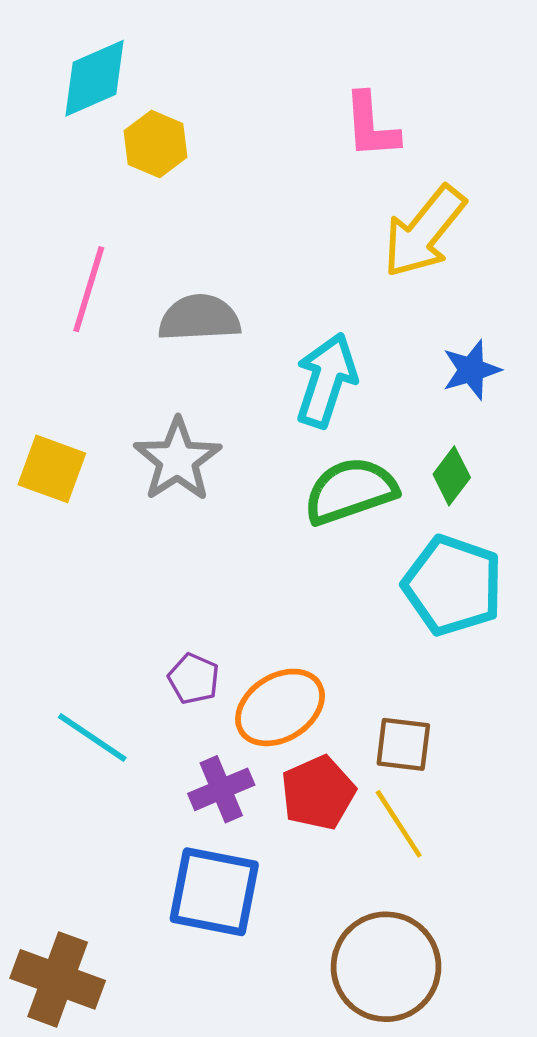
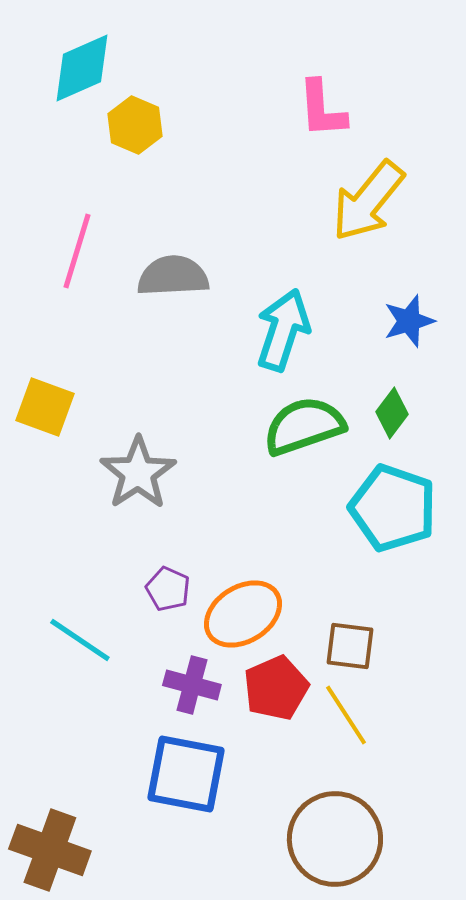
gray star: (177, 460) -> (138, 473), moved
purple cross: (221, 789) -> (192, 685), turned 38

